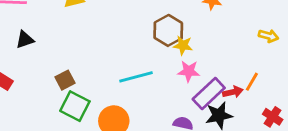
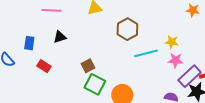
brown hexagon: (168, 30) -> (127, 29), moved
cyan line: (136, 77) -> (146, 53), moved

